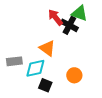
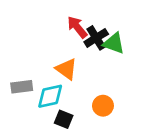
green triangle: (79, 13) -> (114, 43), moved
black cross: (69, 25) -> (96, 38), turned 30

